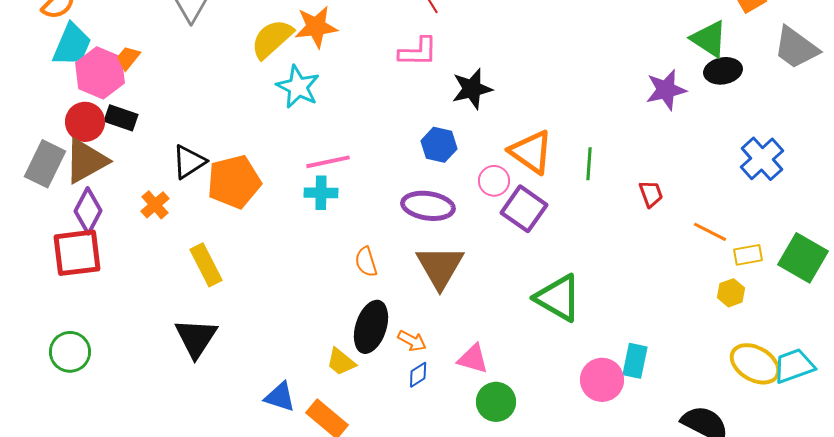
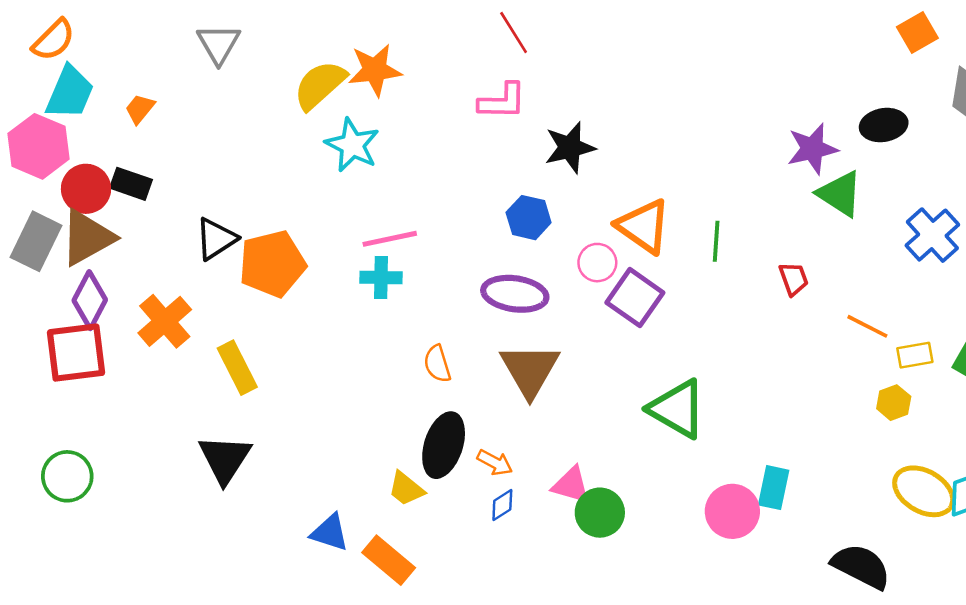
green triangle: (709, 39) -> (840, 194), moved
pink hexagon: (100, 73) -> (38, 146), moved
orange cross: (155, 205) -> (165, 321), moved, size x1.5
green circle: (496, 402) -> (600, 513), moved

